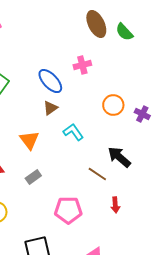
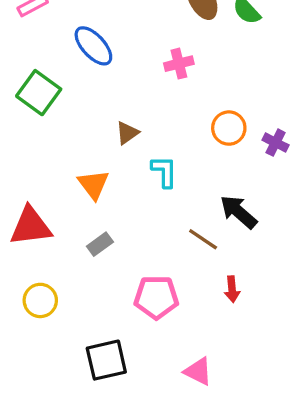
blue ellipse: (50, 81) -> (93, 46), moved
cyan L-shape: (73, 132) -> (164, 172), turned 35

